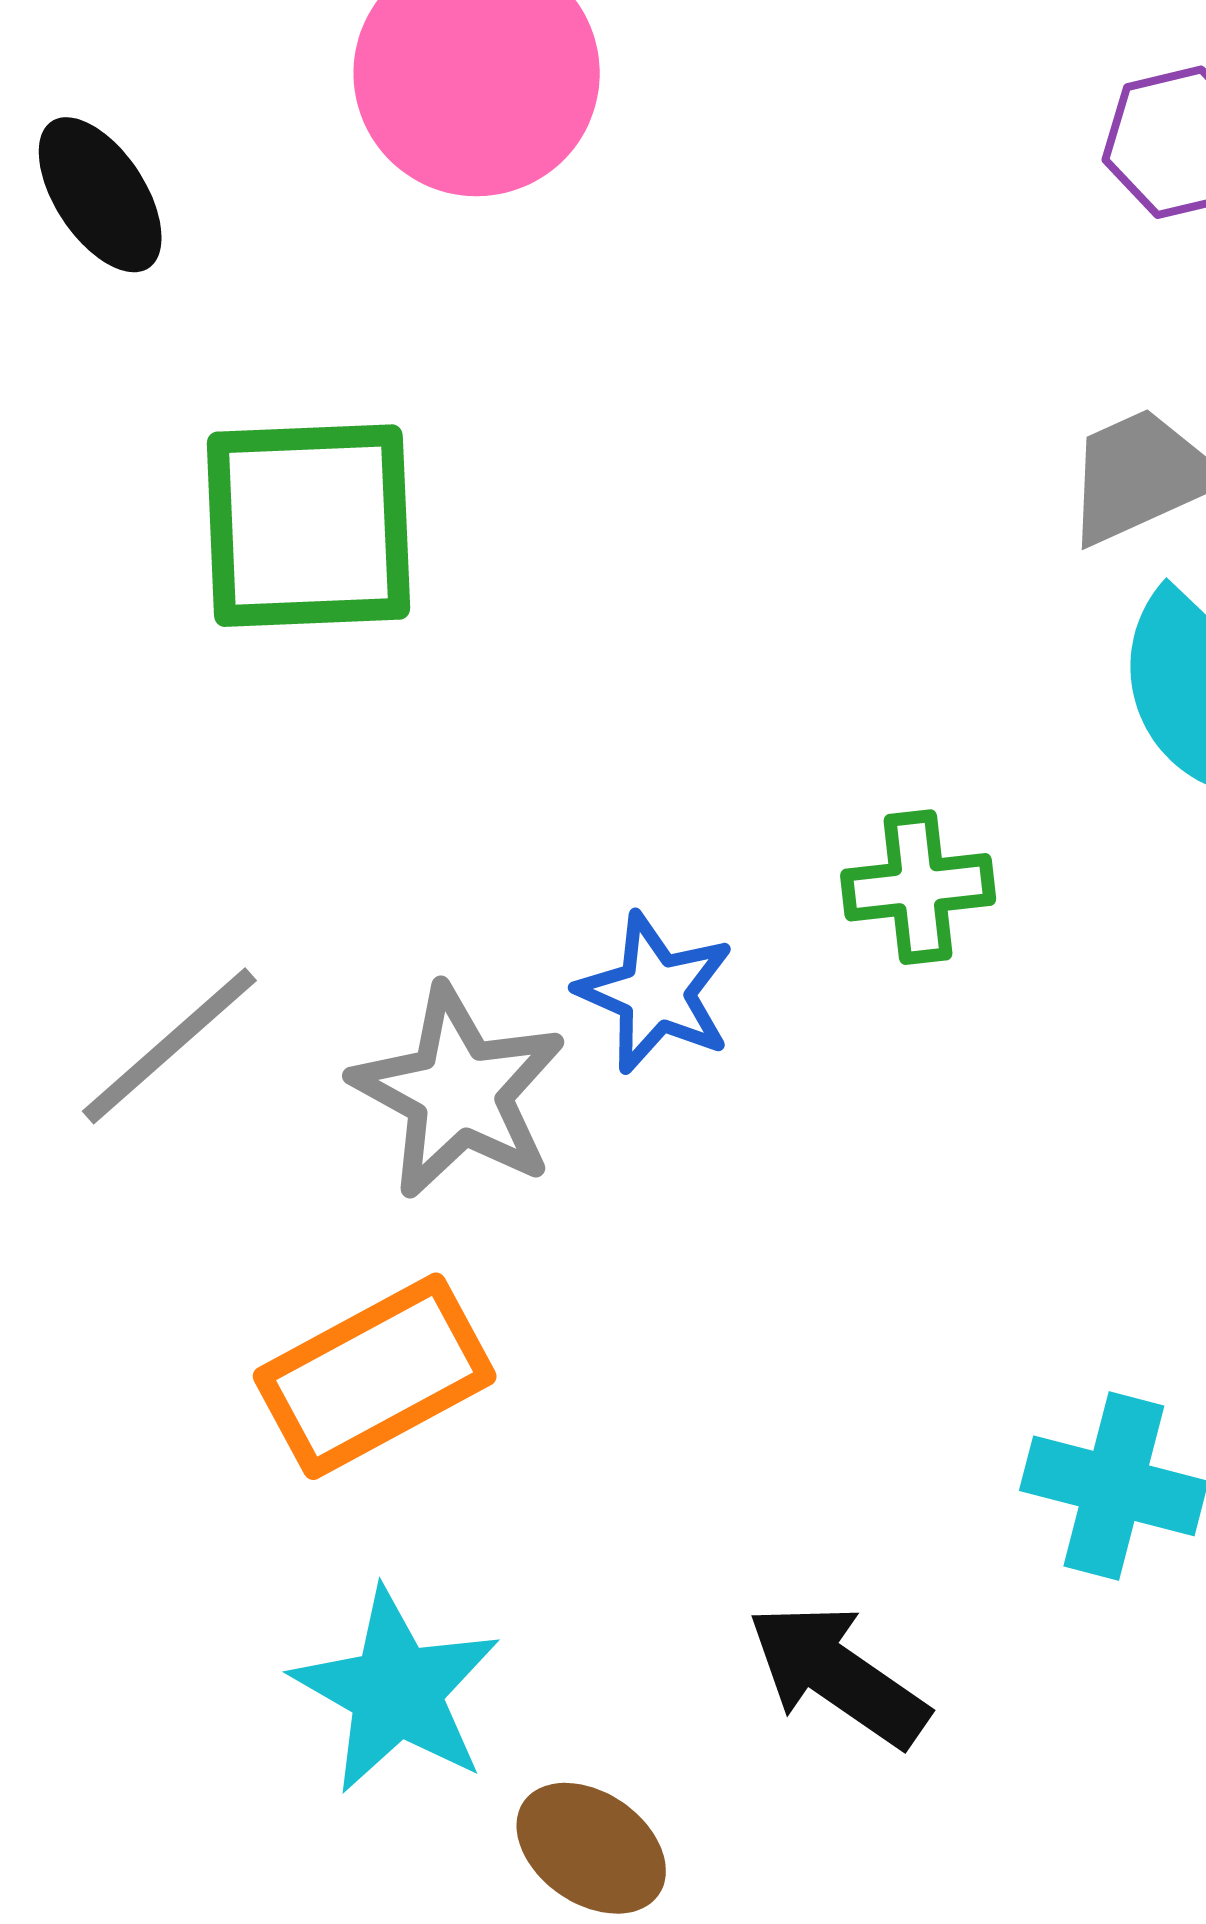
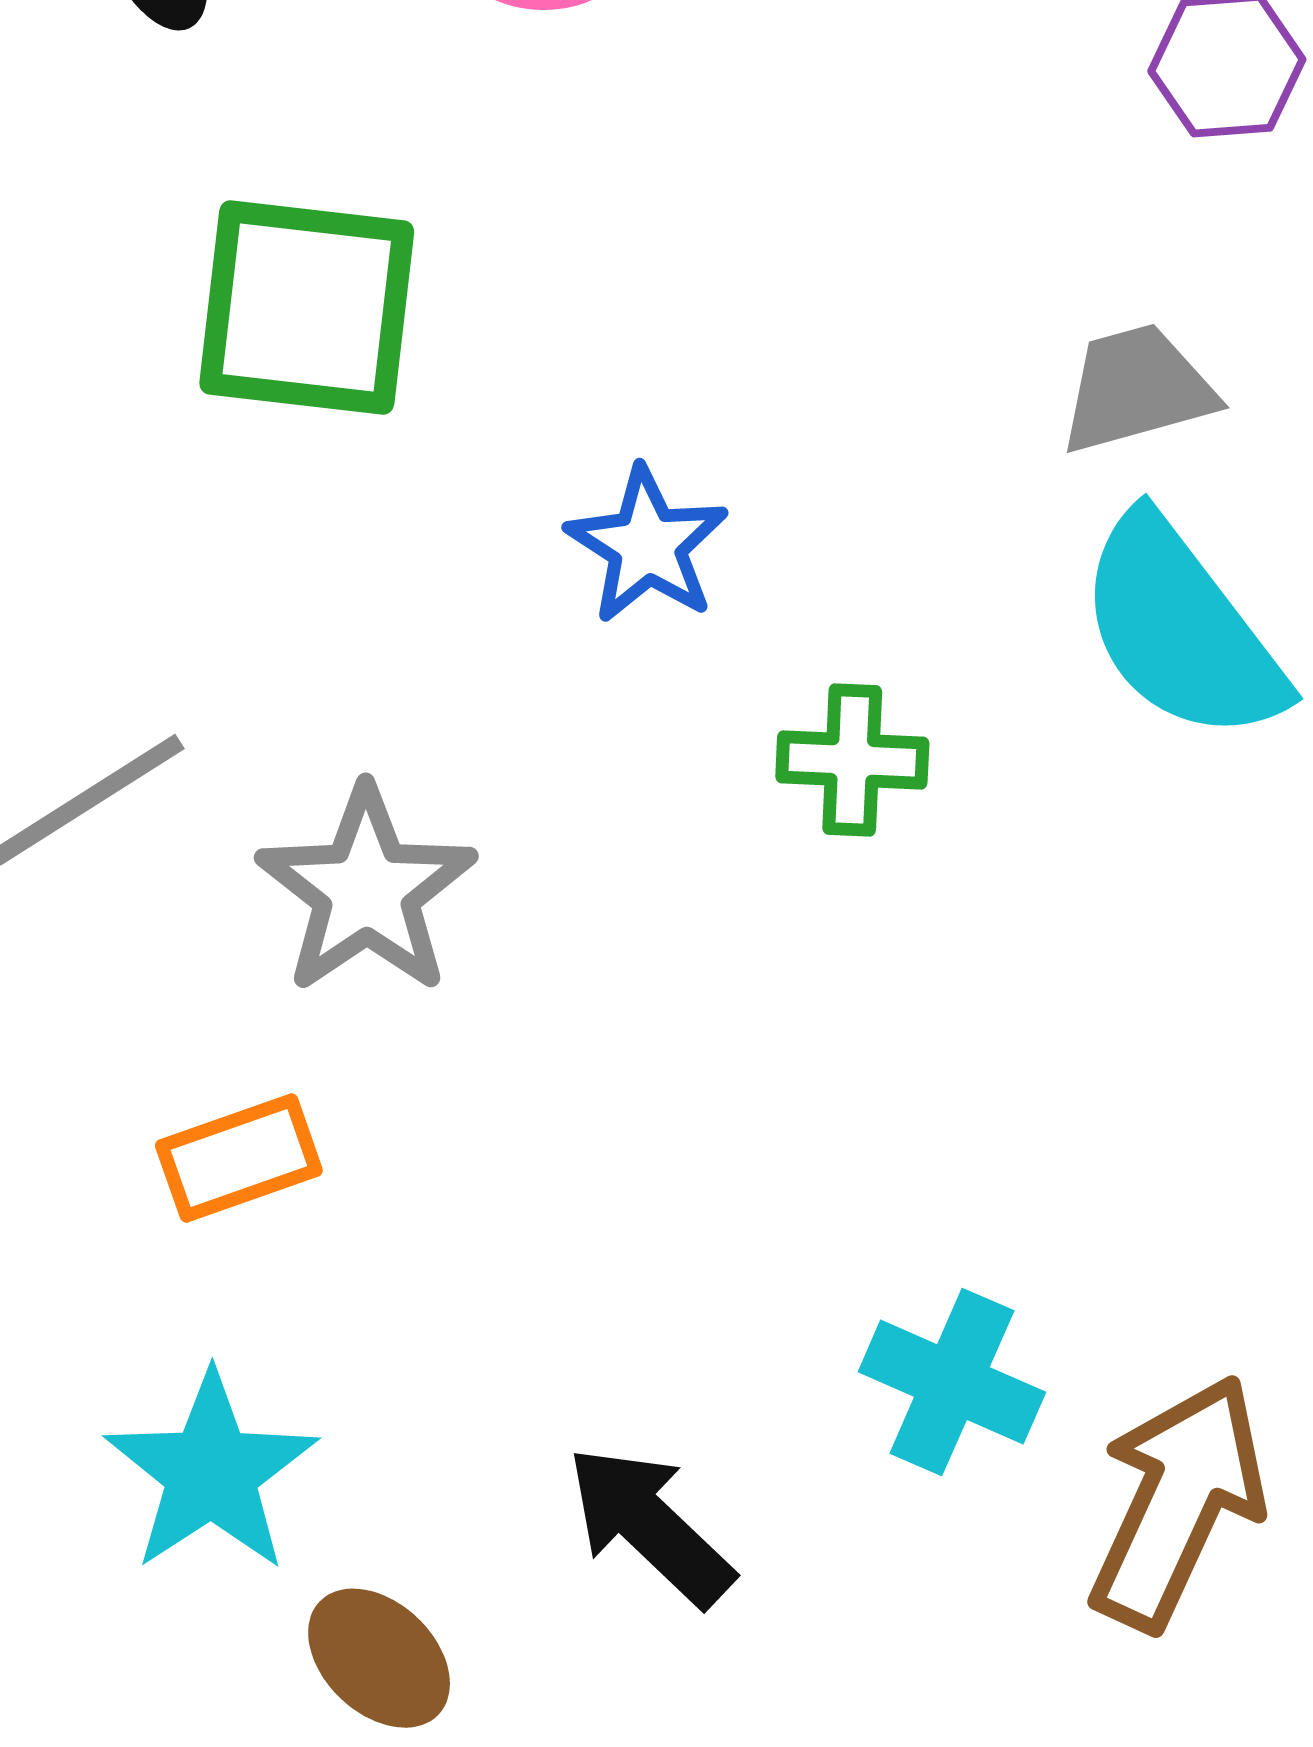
blue star: (656, 993) -> (647, 545), moved
orange rectangle: (375, 1376) -> (239, 1158), size x0.7

